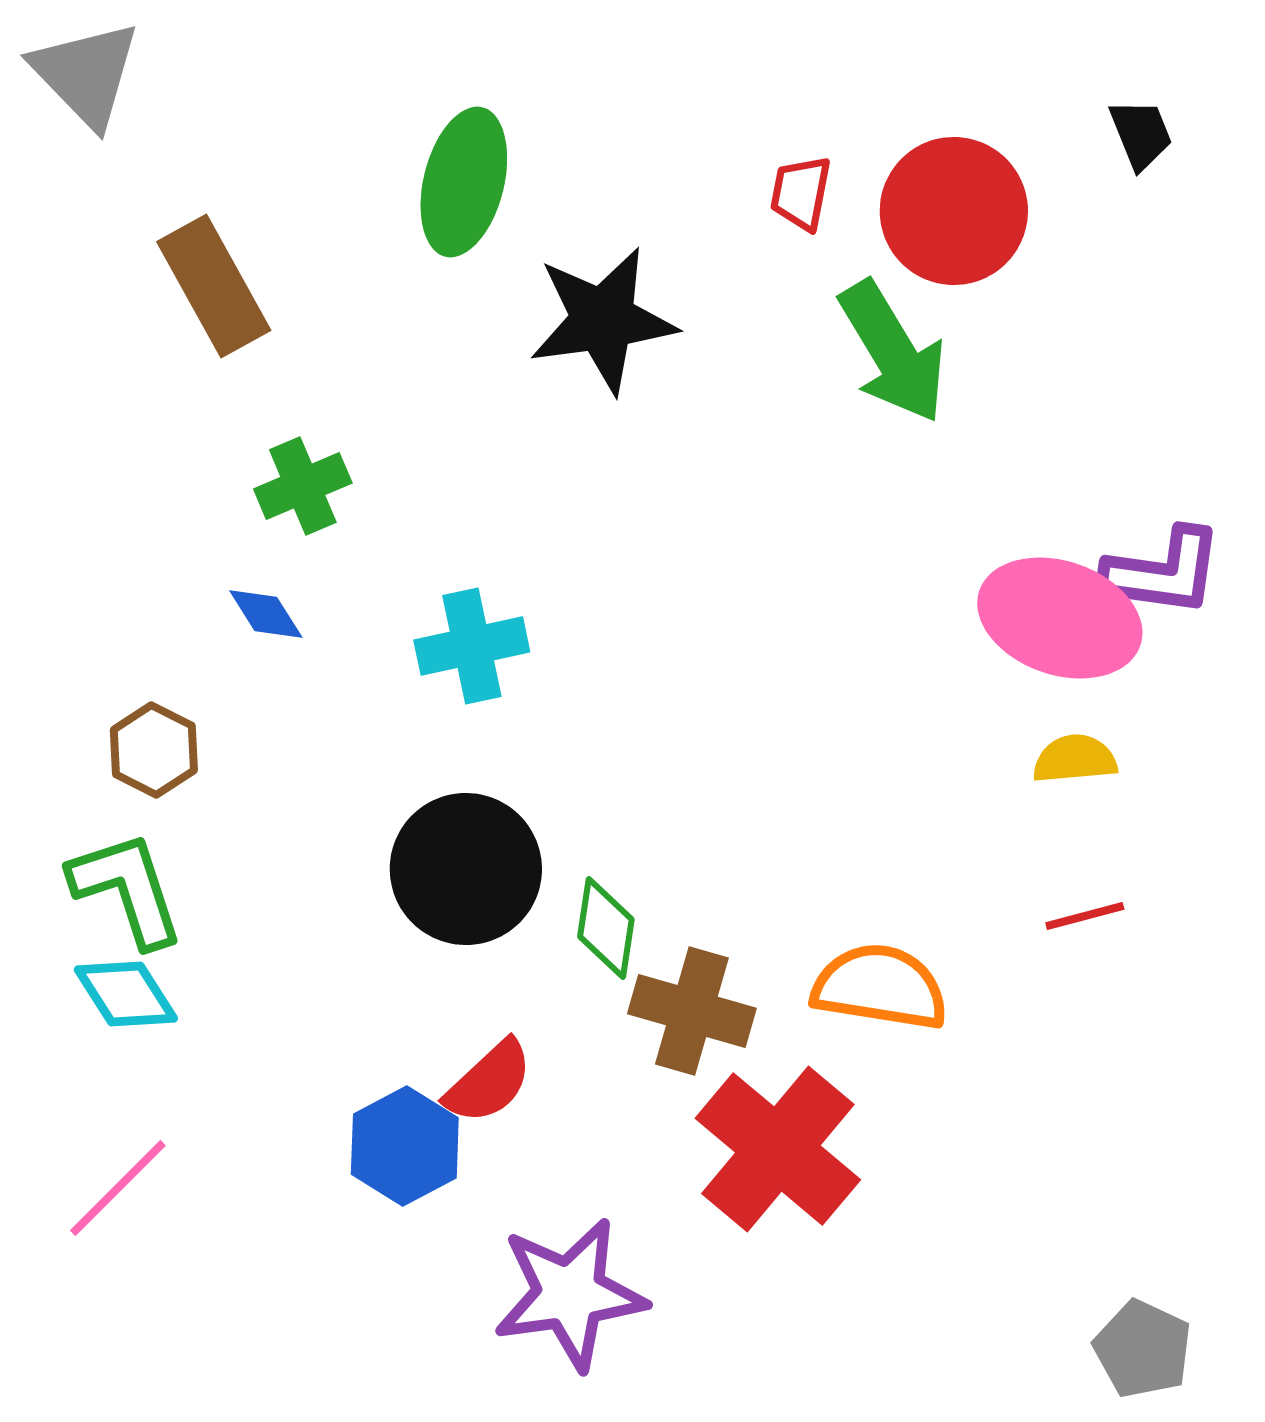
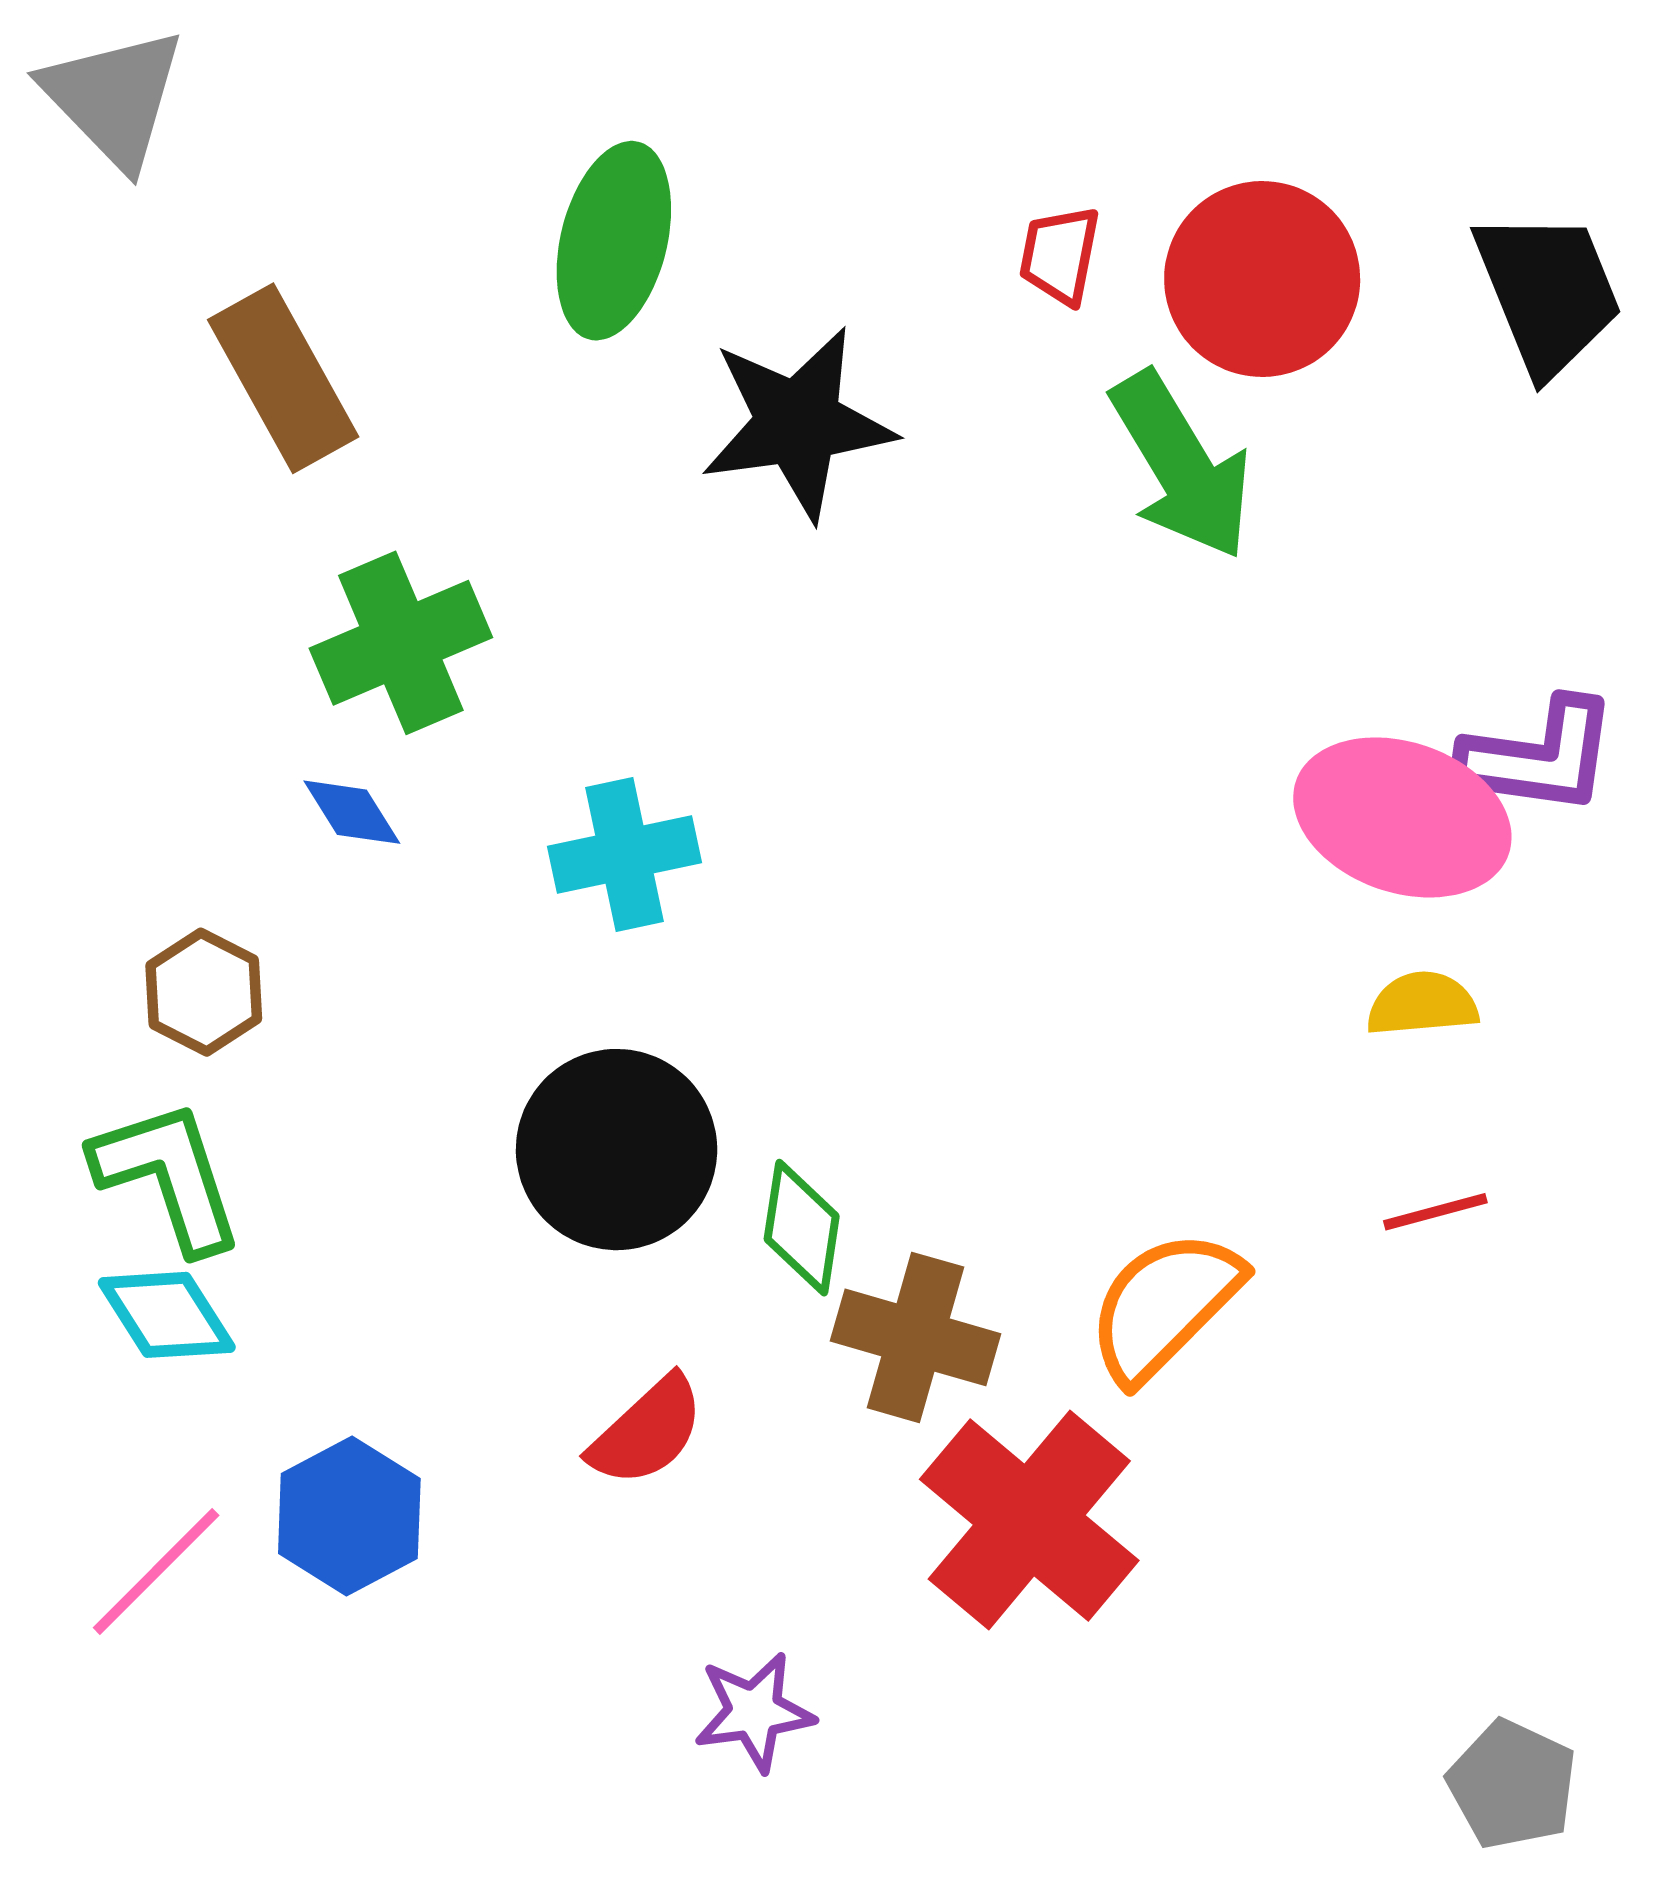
black trapezoid: (1141, 134) -> (1548, 292), moved, size x1.8
green cross: (303, 486) -> (401, 643), size x1.4
orange semicircle: (880, 987) -> (1164, 1306), turned -54
blue hexagon: (405, 1146) -> (349, 1516), moved
purple star: (570, 1294) -> (754, 1712), size x0.6

